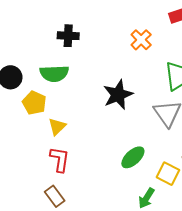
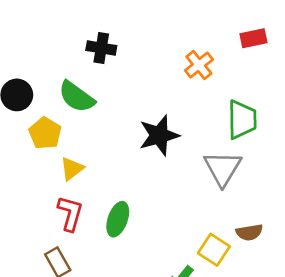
green semicircle: (54, 73) -> (77, 97), turned 32
green ellipse: (133, 157) -> (118, 219), moved, turned -35

